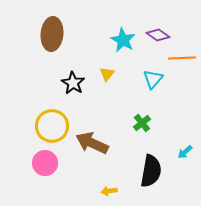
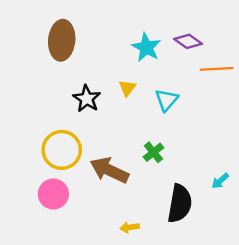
cyan triangle: (153, 79) -> (167, 100), moved
green cross: (142, 123) -> (153, 152), moved

